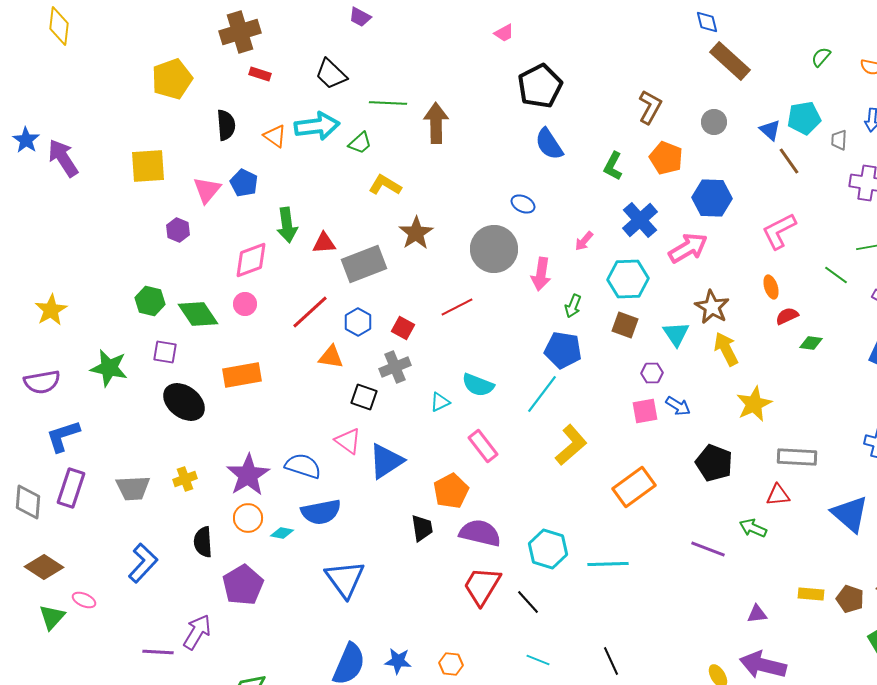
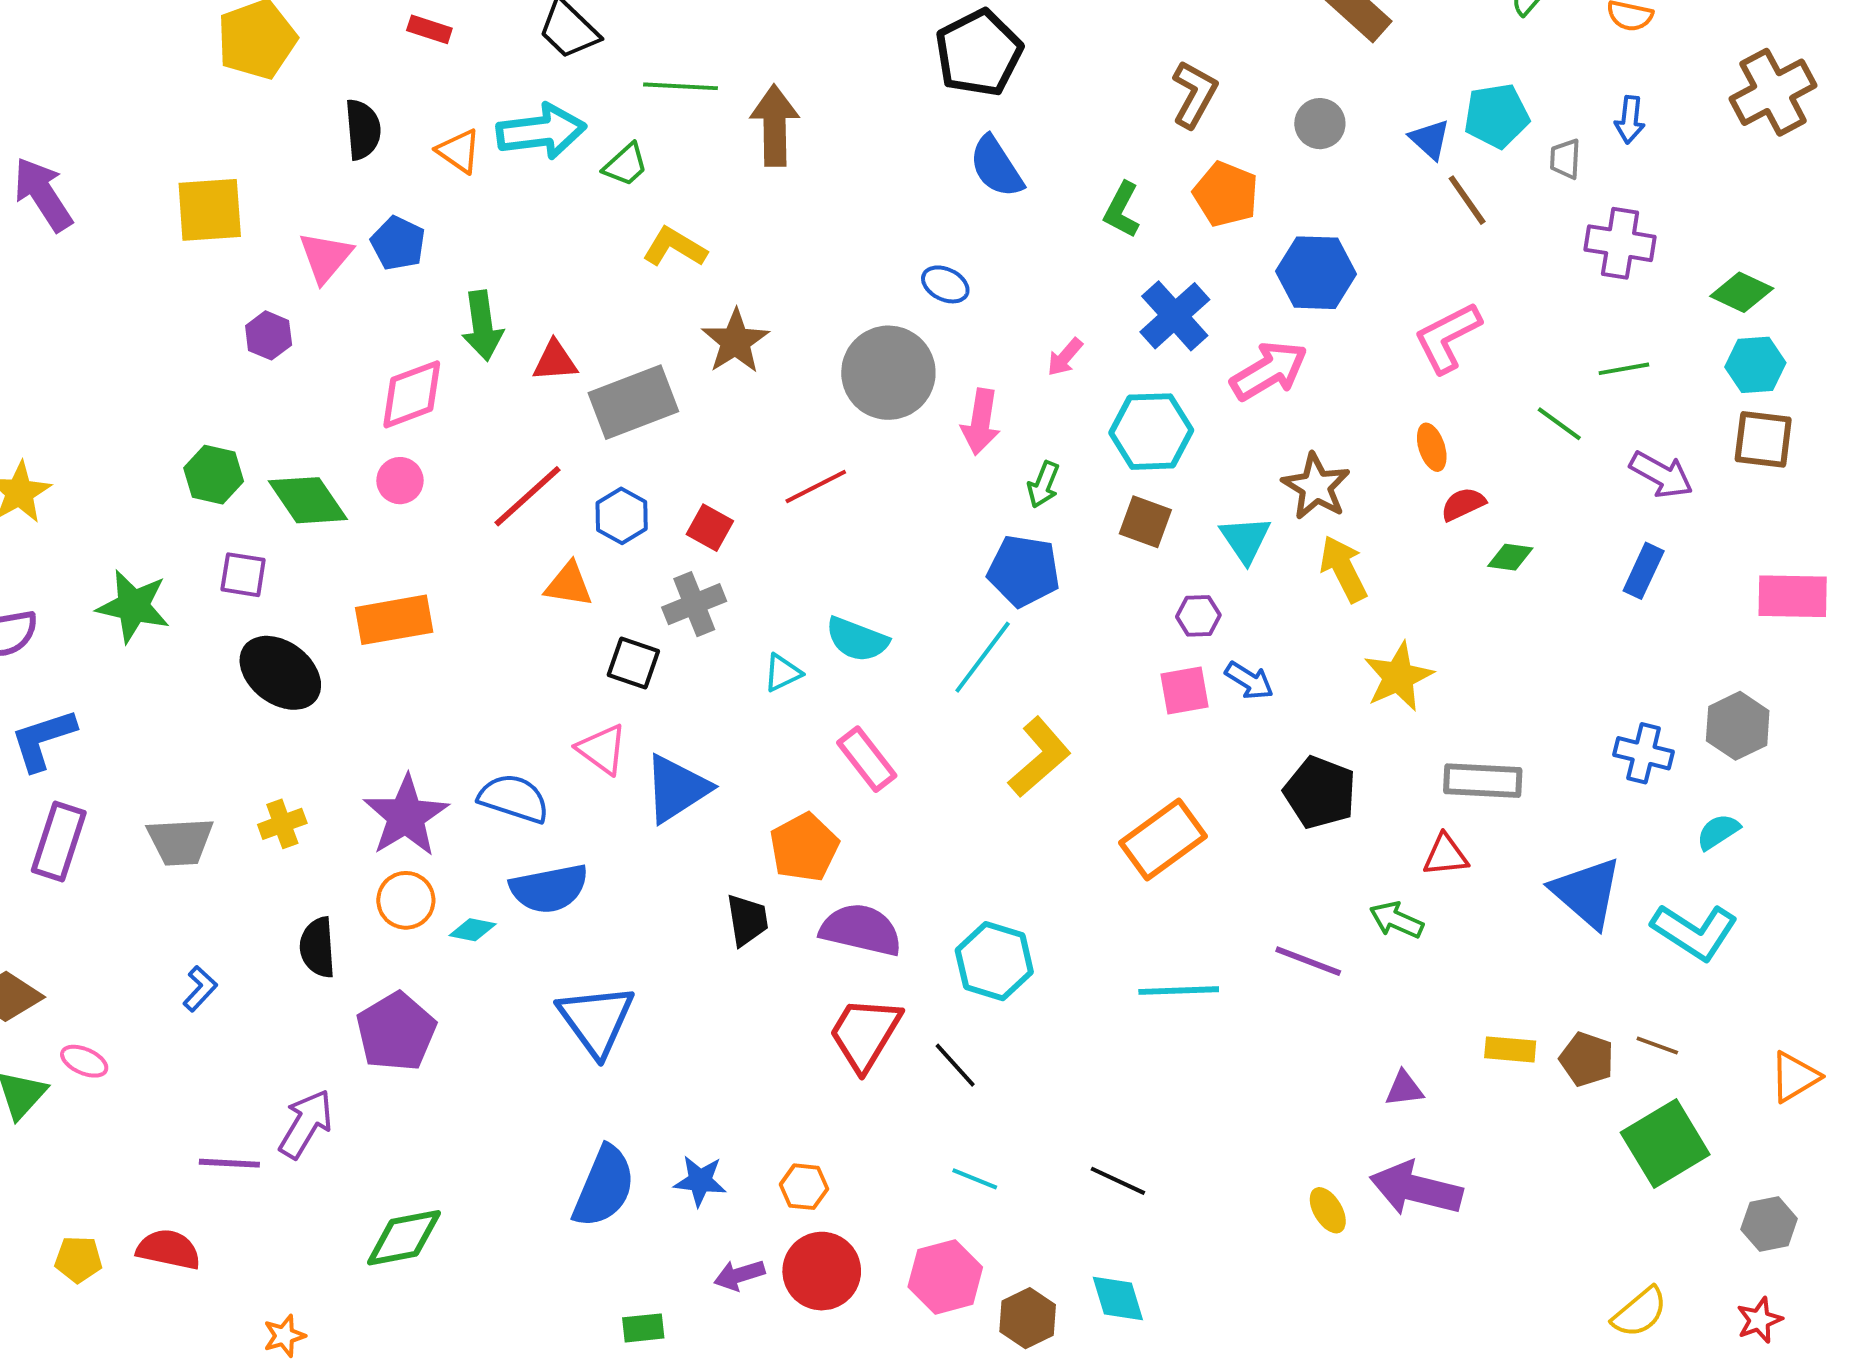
blue L-shape: (143, 563) -> (200, 989), size x0.6
cyan line: (608, 564) -> (1179, 991), moved
black line: (611, 661) -> (1118, 1181), turned -40

